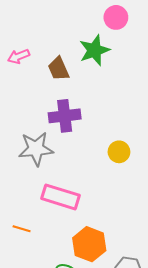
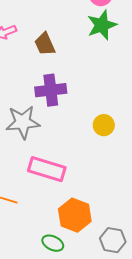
green star: (94, 50) -> (102, 25), moved

